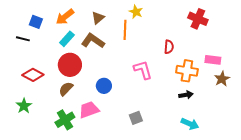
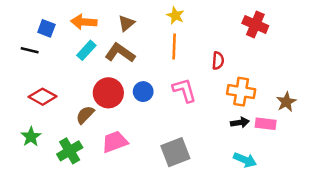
orange arrow: (65, 17) -> (84, 22), turned 42
orange line: (125, 30) -> (174, 46), moved
pink rectangle: (213, 60) -> (266, 124), moved
red circle: (70, 65) -> (108, 93), moved
blue circle: (104, 86) -> (143, 92), moved
gray square: (136, 118) -> (175, 152), size x1.6
green cross: (65, 120) -> (70, 151), moved

